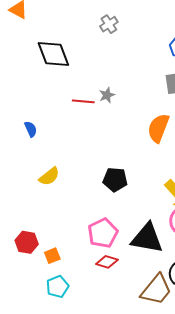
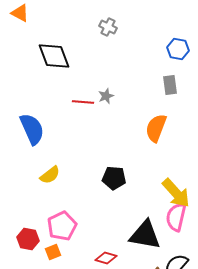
gray cross: (109, 24) -> (108, 27), turned -30
blue semicircle: (31, 129) -> (32, 129), size x2.0
pink pentagon: (103, 233) -> (62, 226), moved

